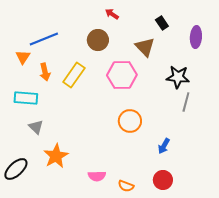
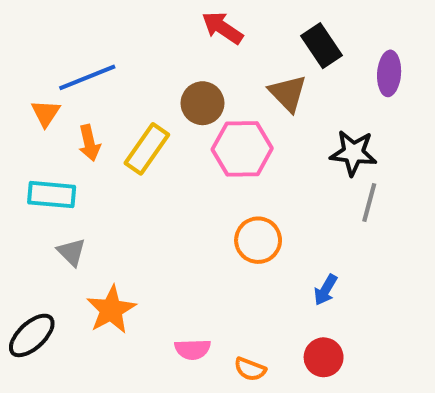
red arrow: (112, 14) -> (222, 28), size x1.5
black rectangle: (162, 23) -> (322, 46), size x1.5
brown circle: (98, 40) -> (202, 103), moved

